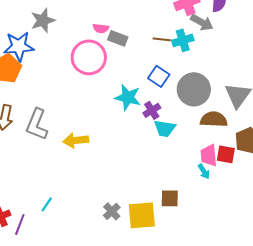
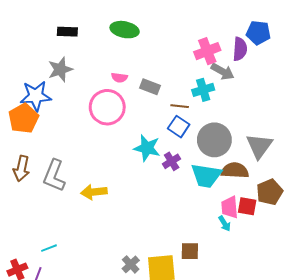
gray rectangle: (118, 38) -> (150, 87), moved
brown line: (162, 39) -> (180, 106), moved
cyan trapezoid: (165, 128) -> (206, 176), moved, size x1.4
cyan line: (47, 204) -> (49, 248), moved, turned 35

